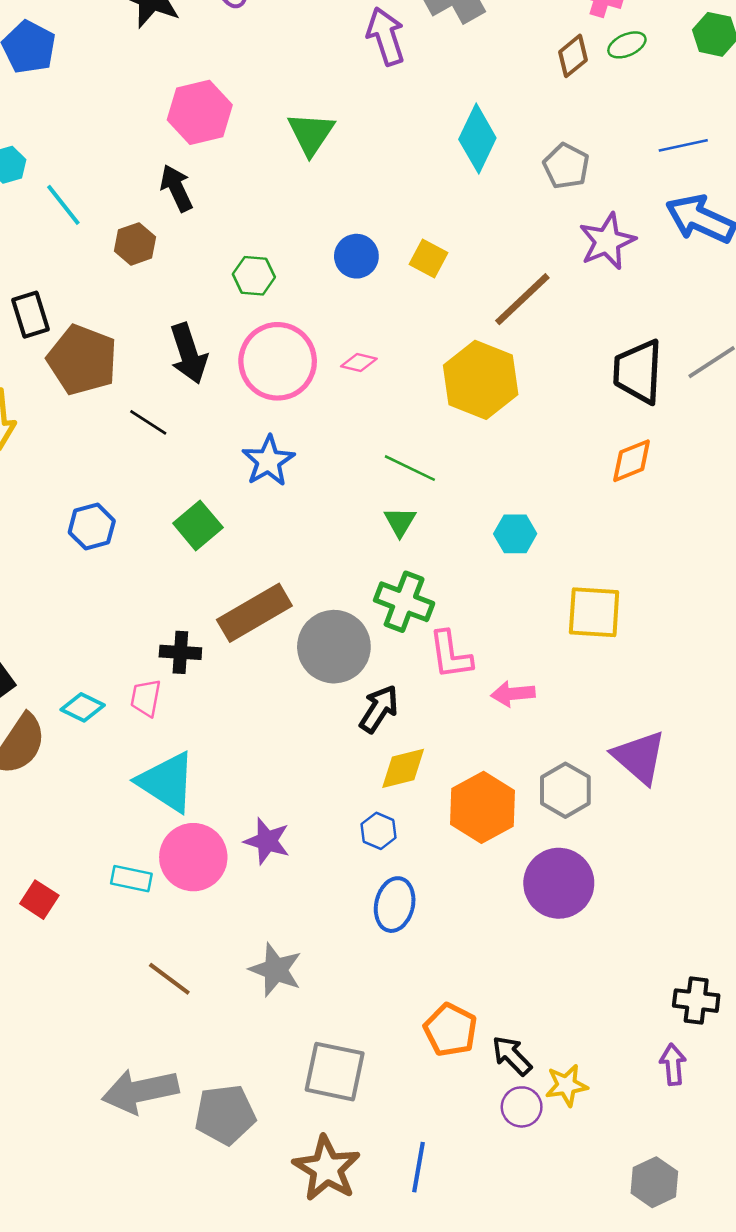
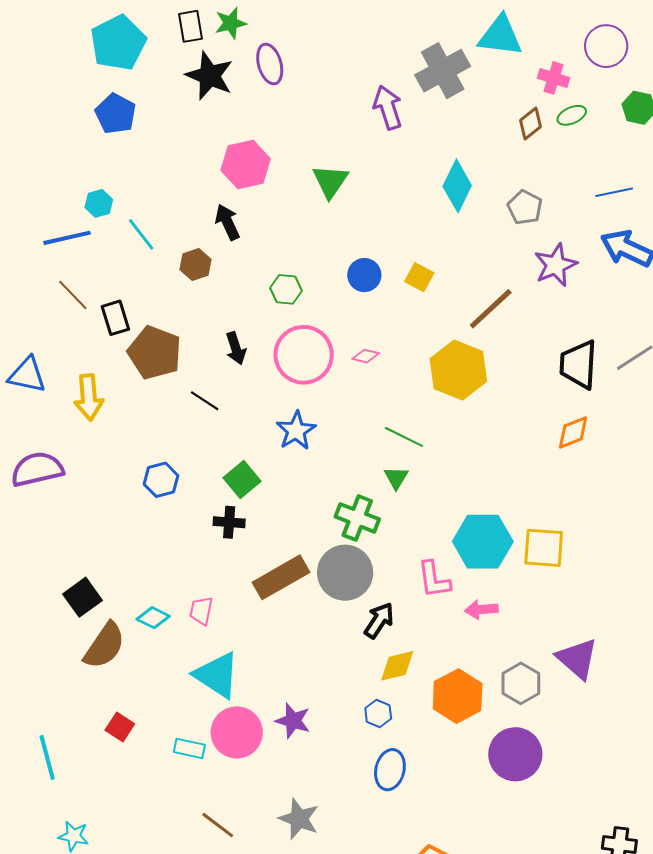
black arrow: (189, 354) -> (236, 348), size x0.7
cyan hexagon: (515, 534) -> (483, 542), moved, size x1.8
green cross: (404, 602) -> (357, 518), moved
brown rectangle: (254, 613) -> (281, 577), moved
black cross: (180, 652) -> (229, 522), moved
red square: (39, 900) -> (120, 727), moved

